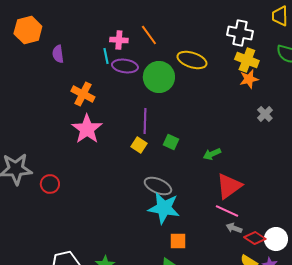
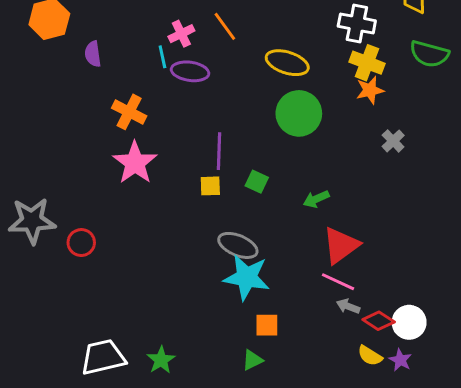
pink cross: (119, 40) -> (181, 34), turned -30
green circle: (159, 77) -> (299, 113), moved
yellow square: (139, 145) -> (210, 186), turned -35

